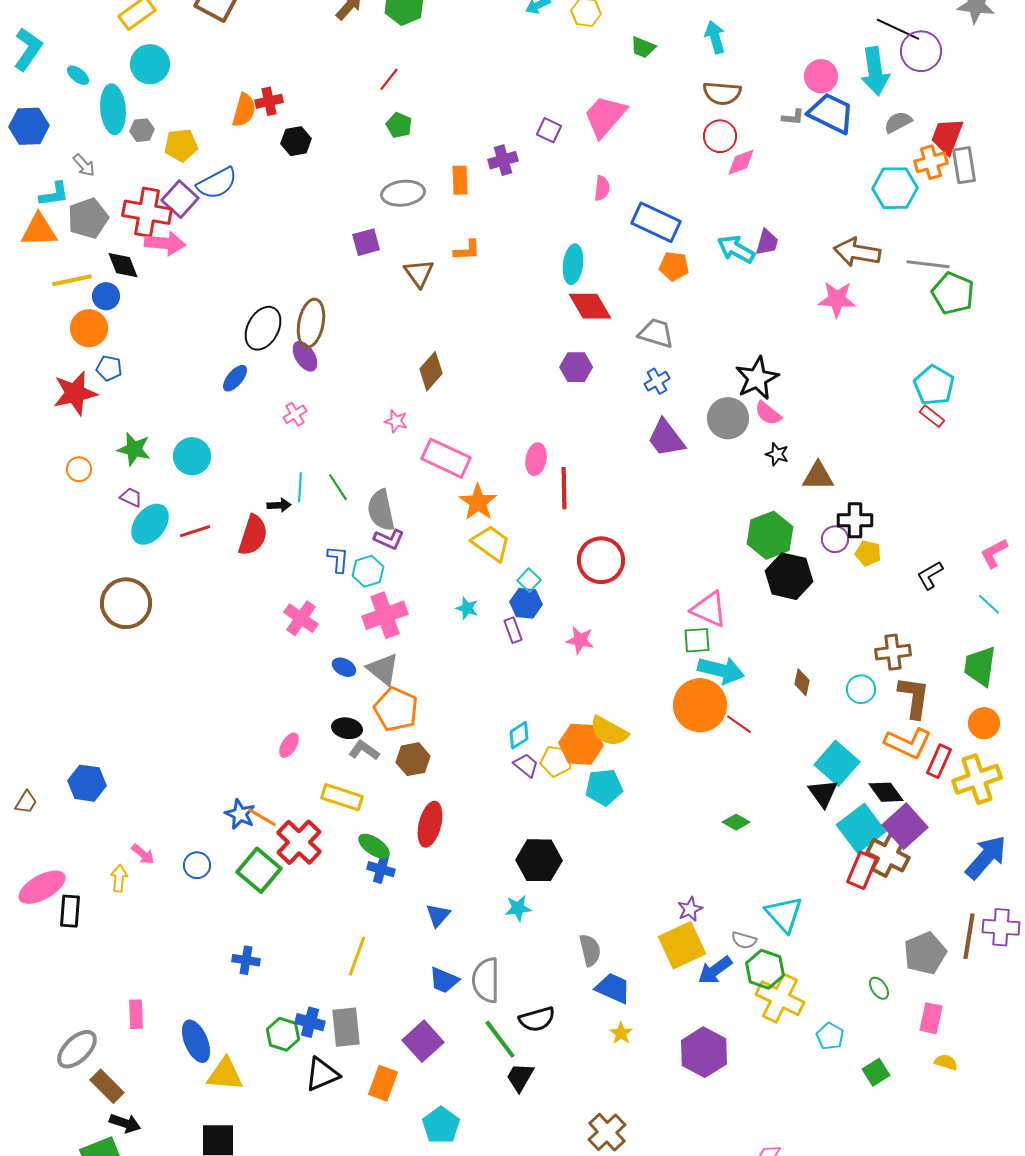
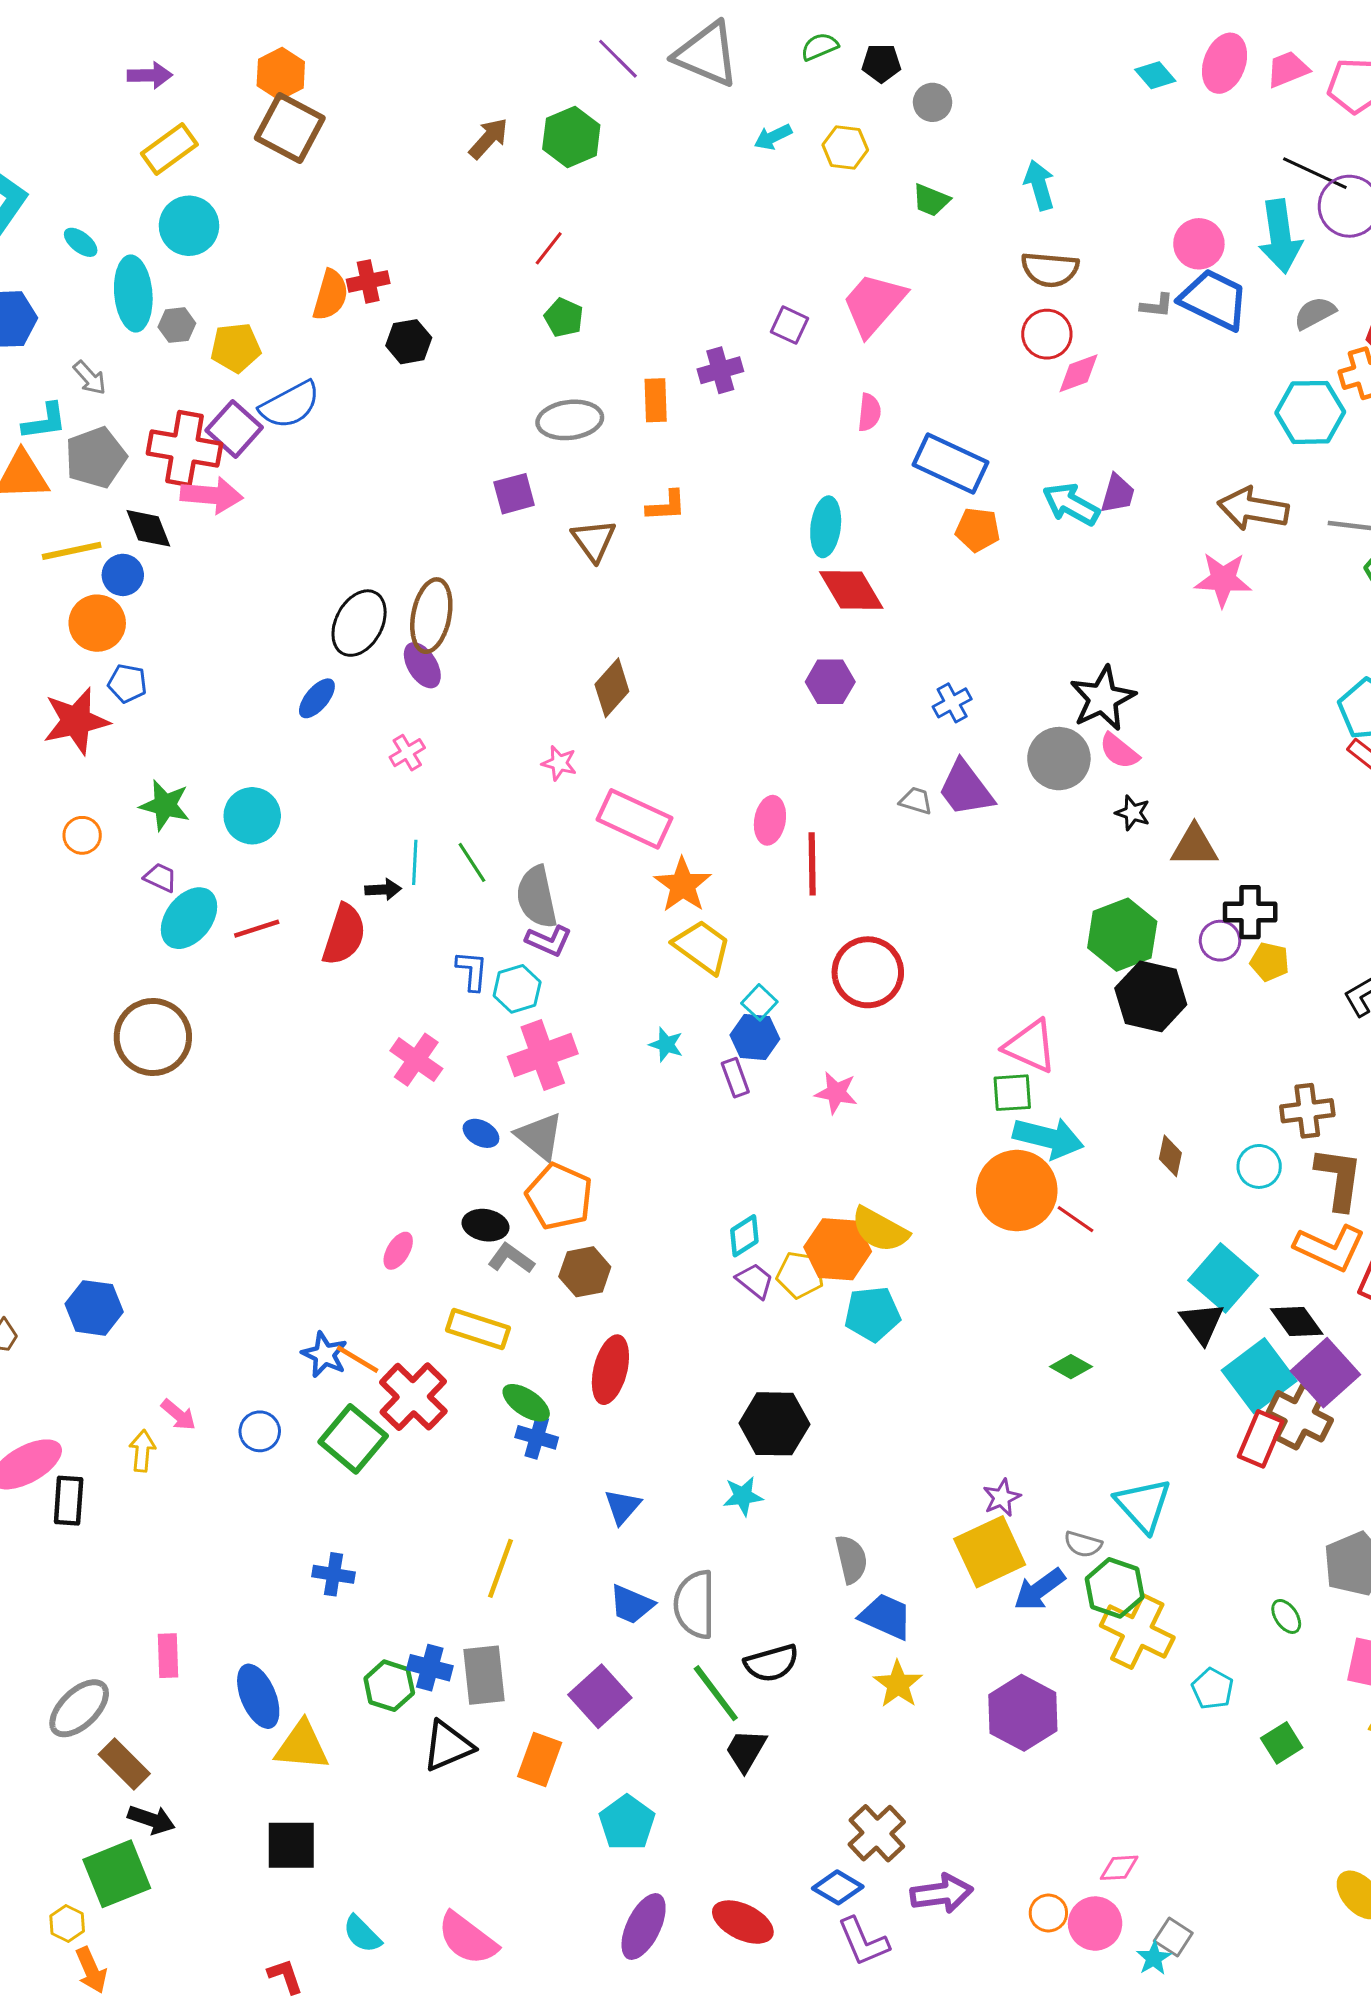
gray trapezoid: (656, 333) -> (916, 801), moved, size x0.6
yellow star: (621, 1033) -> (898, 1684), size x1.4

